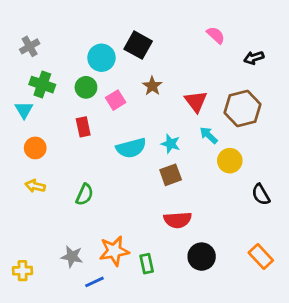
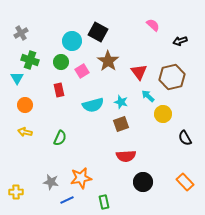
brown star: (152, 86) -> (108, 61), size x1.5
green rectangle: (147, 264) -> (104, 202), moved

